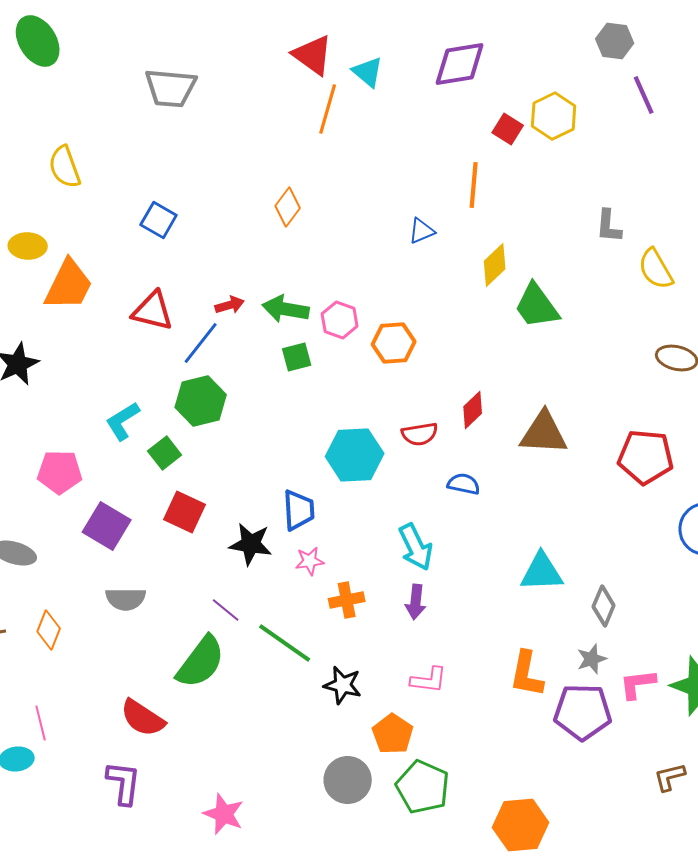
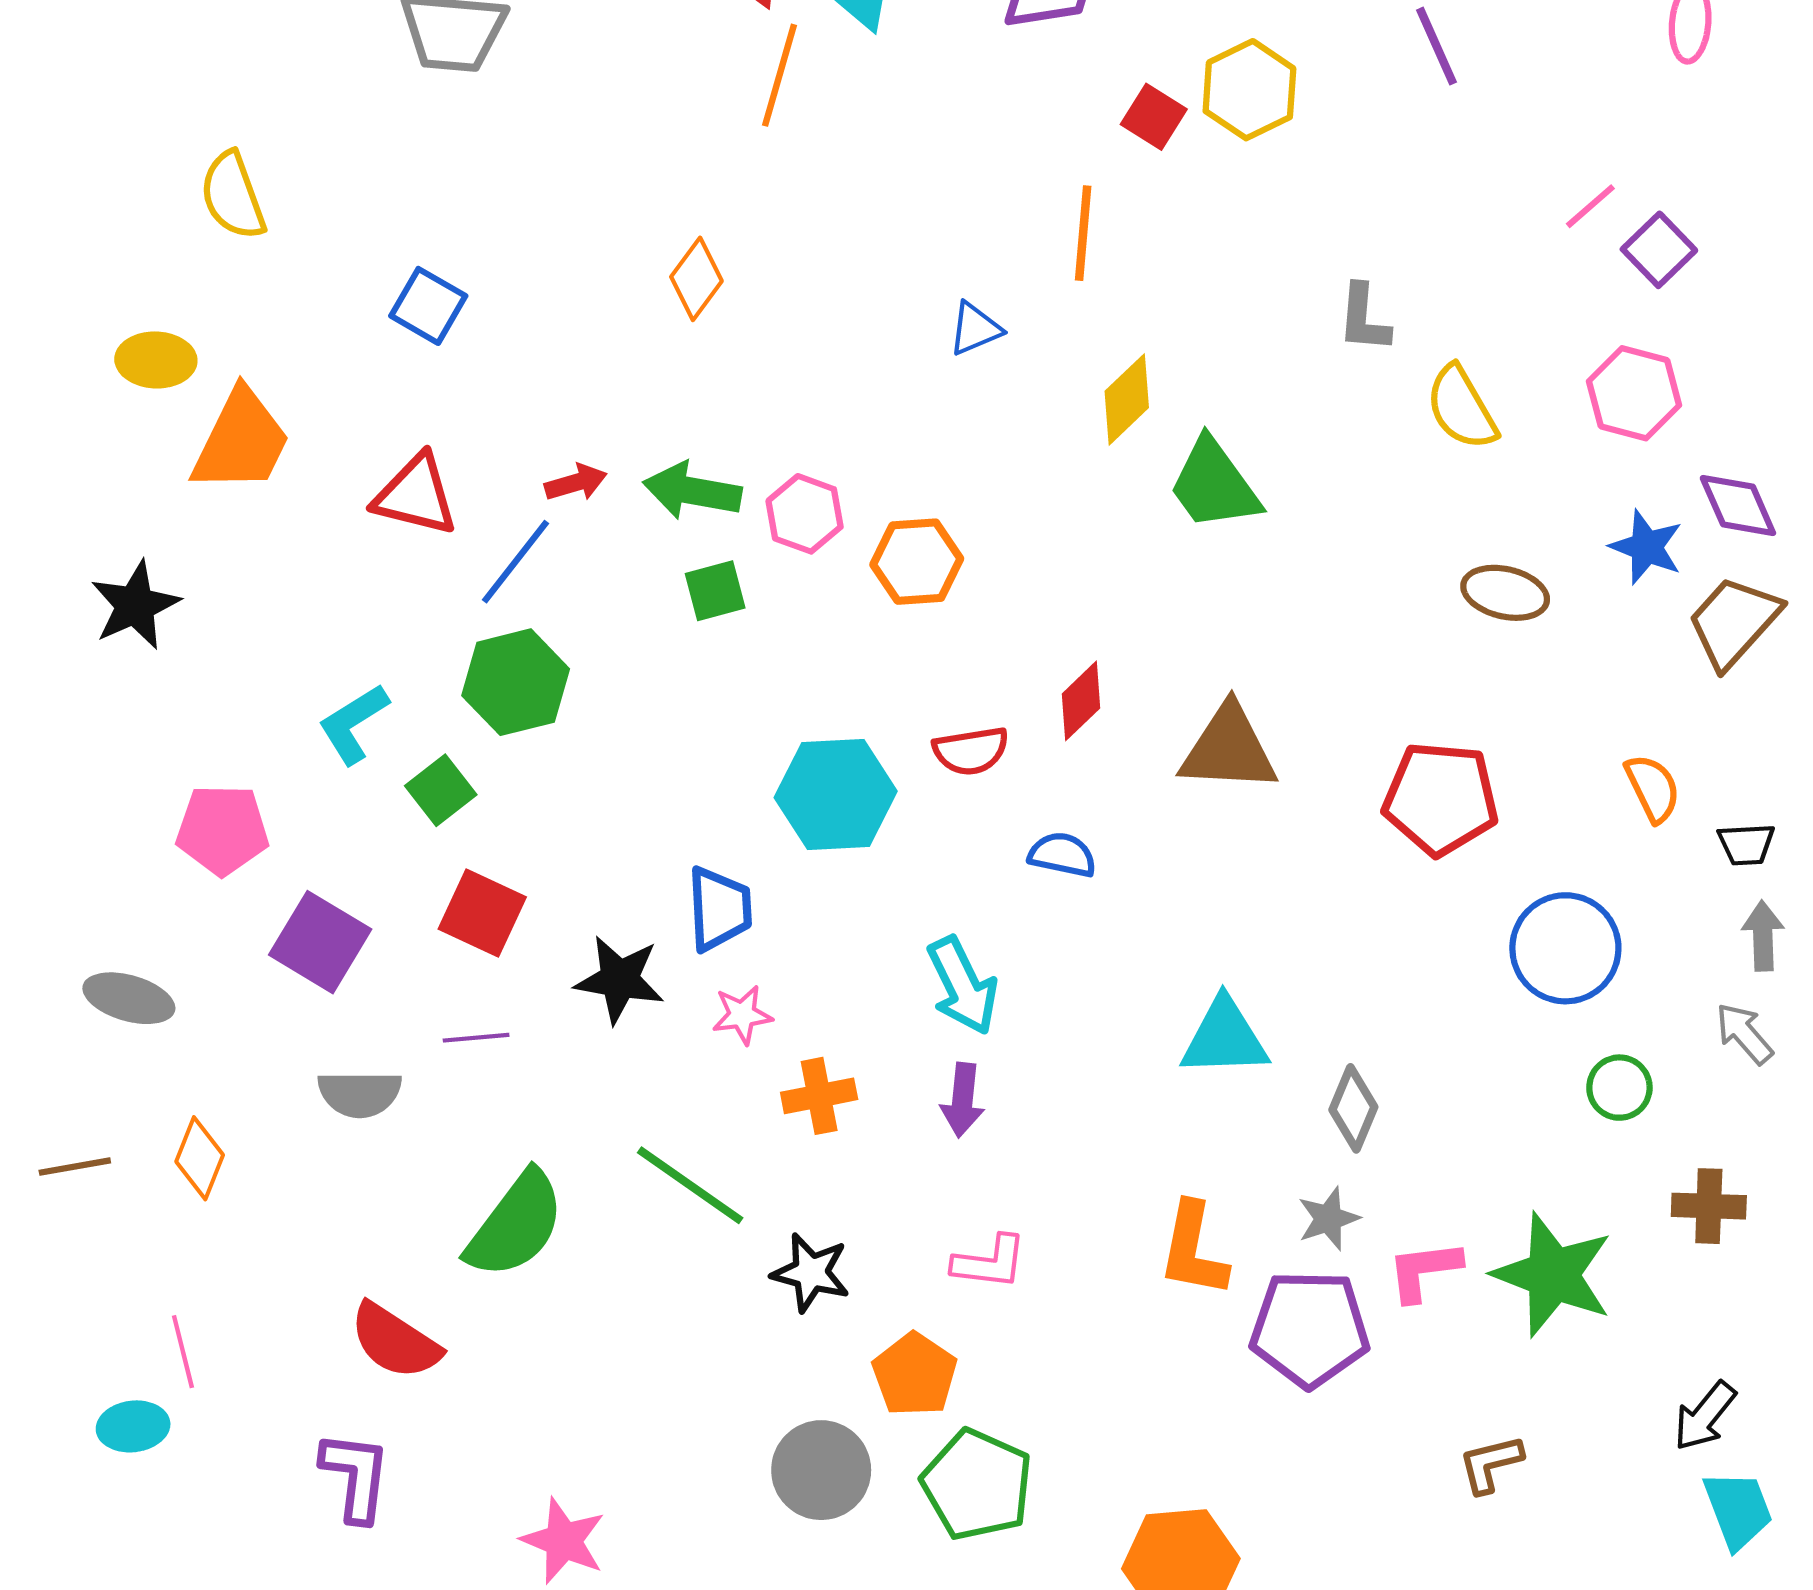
purple line: (226, 610) -> (476, 1038), moved, turned -44

